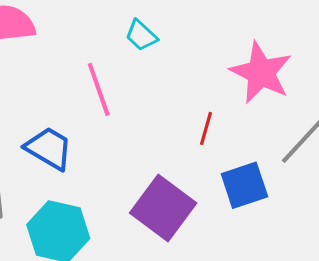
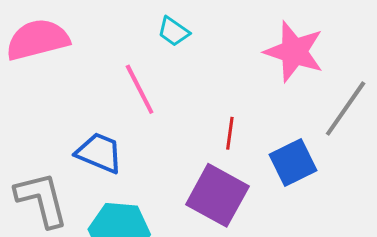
red line: (206, 128) -> (230, 133), moved

